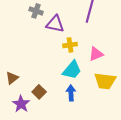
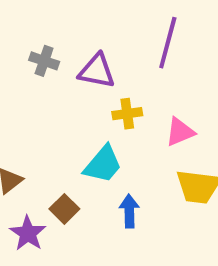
gray cross: (36, 11) -> (44, 61), moved
cyan trapezoid: (72, 70) -> (103, 164), moved

